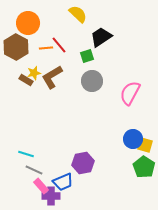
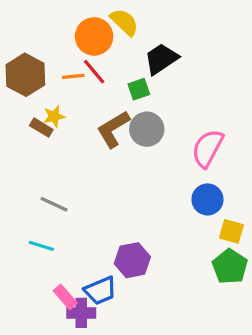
orange circle: (28, 23) -> (94, 36), moved
brown L-shape: (52, 77) -> (113, 129), moved
blue circle: (133, 139) -> (207, 199), moved
gray line: (34, 170) -> (54, 204), moved

